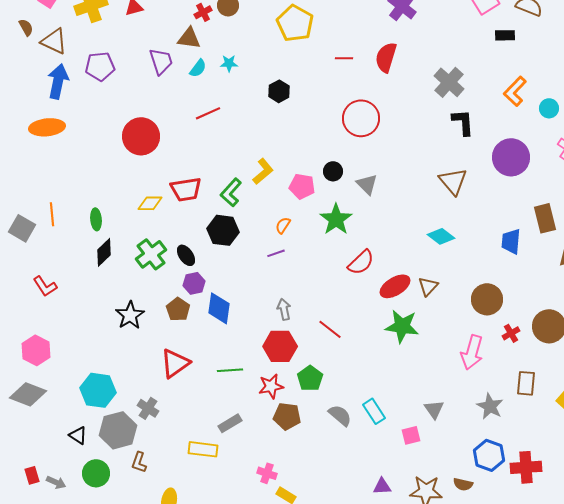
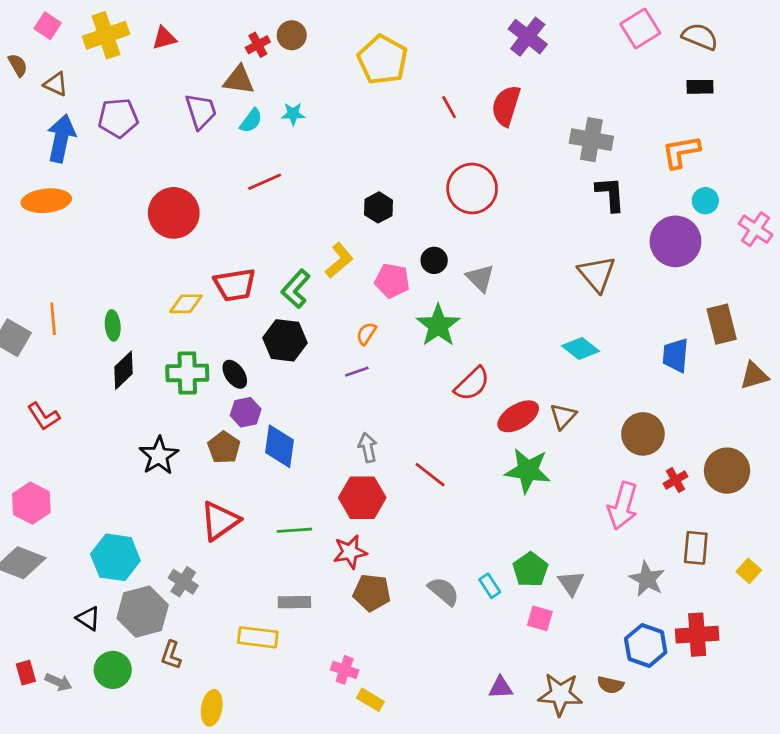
black rectangle: (505, 35) -> (700, 87), moved
brown triangle: (54, 41) -> (56, 84), size x0.7
red line: (344, 58) -> (449, 107), turned 60
gray cross: (449, 82) -> (591, 140), turned -32
black hexagon: (279, 91) -> (379, 207), moved
orange L-shape: (515, 91) -> (681, 152), turned 36
cyan circle: (549, 108) -> (705, 201), moved
green cross: (151, 254) -> (187, 373), turned 36
green pentagon: (310, 378) -> (530, 570), moved
cyan rectangle: (374, 411) -> (490, 586), size x0.7
gray rectangle: (230, 423) -> (294, 602), turned 30
pink square: (411, 435) -> (540, 618), turned 30
red cross: (526, 467) -> (697, 635), moved

